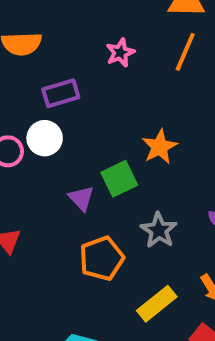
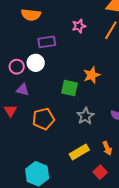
green square: (119, 179) -> (70, 88), turned 30
purple triangle: (81, 198) -> (23, 90), moved, turned -40
orange pentagon: (102, 258) -> (43, 119), moved

